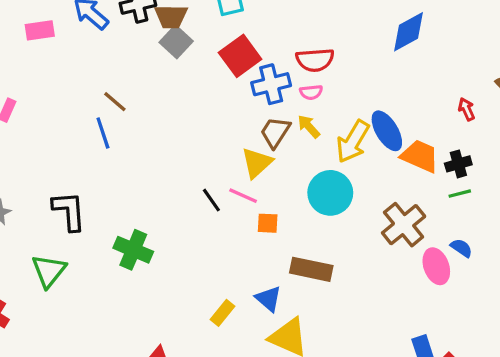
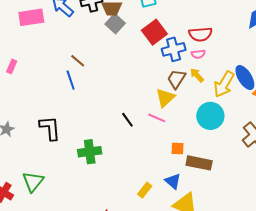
pink rectangle: (40, 30) -> (31, 17), size x1.4
black line: (211, 200) -> (127, 120), moved
orange square: (268, 223) -> (178, 148), moved
green cross: (133, 250) -> (90, 152), turned -30
green triangle: (49, 271) -> (33, 182), moved

